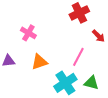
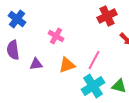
pink line: (78, 57) -> (94, 60), moved

